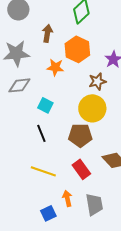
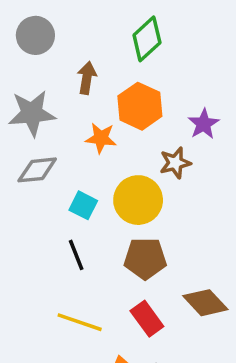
yellow circle: (92, 108) -> (138, 200), moved

